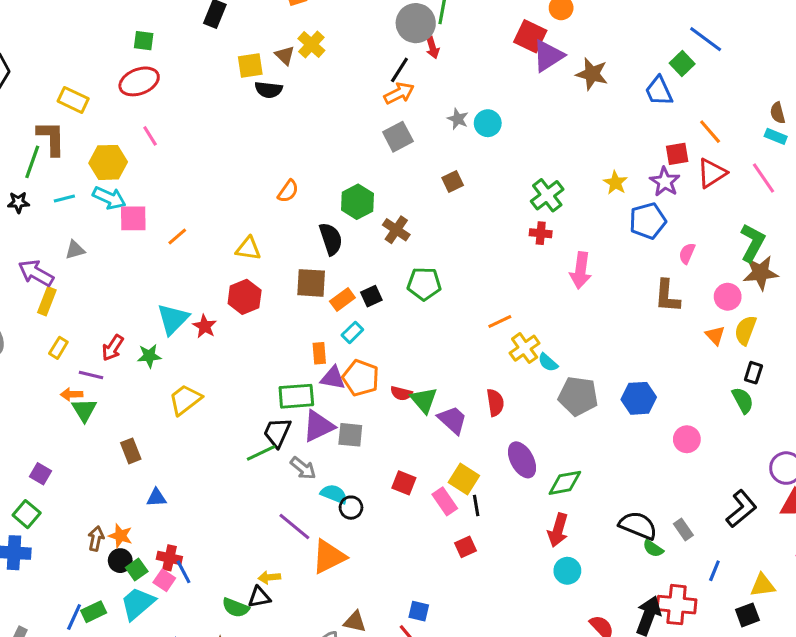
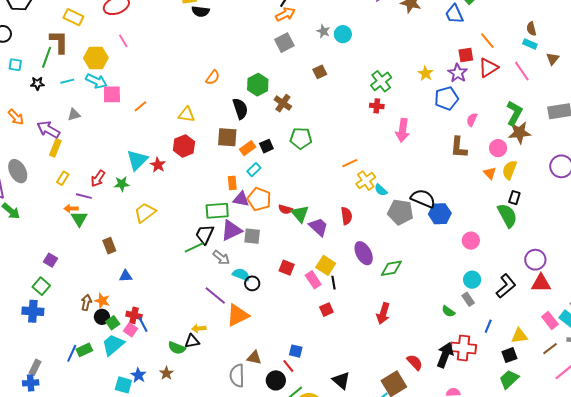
green semicircle: (743, 400) -> (507, 215), size x1.4
black semicircle: (638, 525) -> (423, 198), moved
red arrow: (558, 530) -> (383, 313), moved
cyan circle: (567, 571) -> (472, 280), moved

